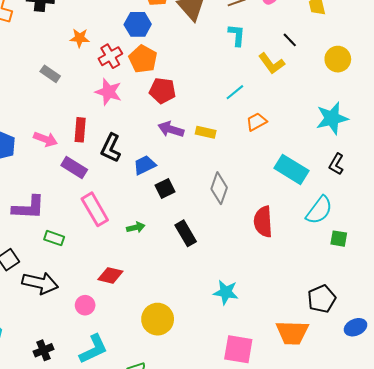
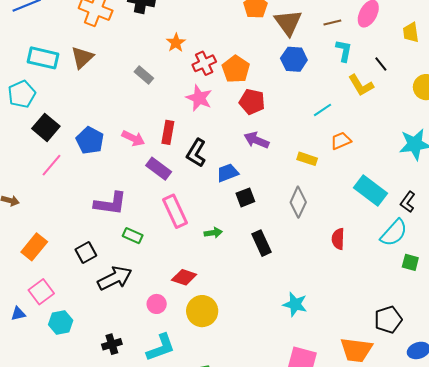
blue hexagon: (138, 24) -> (294, 59), moved
cyan L-shape: (237, 35) -> (344, 51), moved
orange star: (80, 38) -> (176, 43), turned 30
yellow rectangle: (206, 132) -> (307, 159), moved
black L-shape: (336, 164) -> (408, 202), moved
red semicircle: (263, 222) -> (338, 239), size x0.7
black arrow: (40, 283) -> (115, 278), turned -44
yellow circle: (158, 319) -> (202, 311), moved

